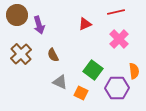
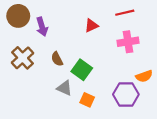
pink cross: (119, 39) -> (128, 42), turned 36
green square: (93, 70) -> (82, 70), moved
orange semicircle: (134, 71) -> (144, 76), turned 77

